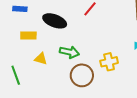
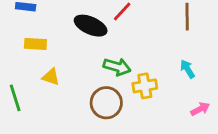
black ellipse: (55, 21) -> (91, 26), moved
green arrow: (69, 52) -> (117, 67), moved

